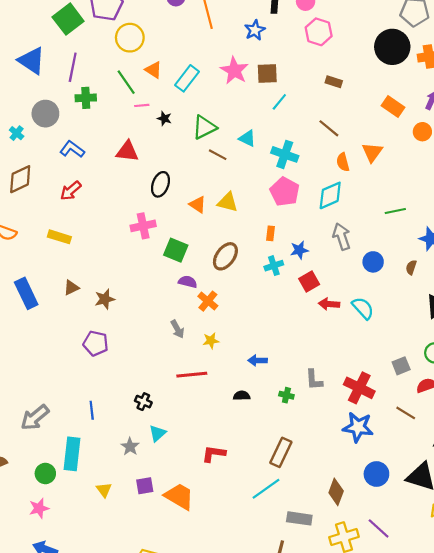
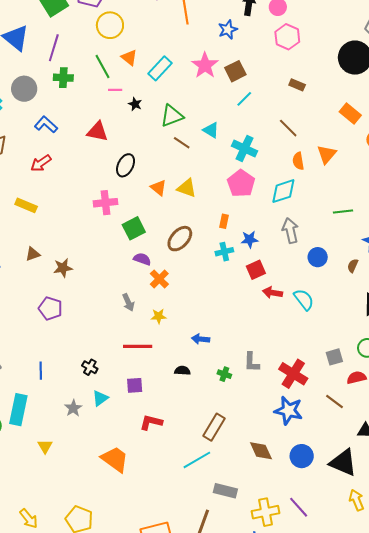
brown square: (267, 74) -> (235, 71), turned -30
green square: (176, 250) -> (134, 228), turned 35
purple square: (145, 486) -> (135, 385), moved
brown diamond: (336, 492) -> (261, 451), moved, turned -50

